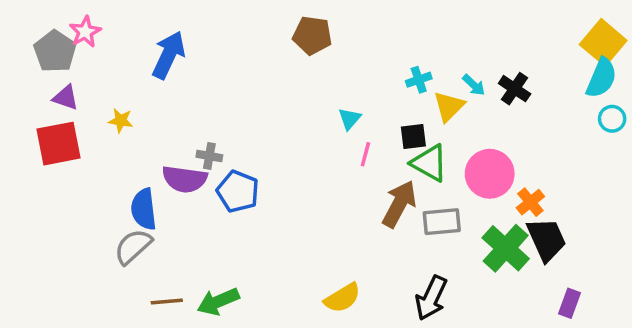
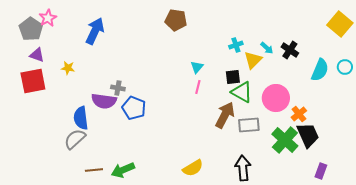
cyan semicircle: (601, 78) -> (320, 70), moved
pink line: (365, 154) -> (198, 87), moved
black arrow: (431, 298) -> (243, 168), turned 150

